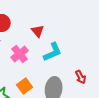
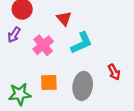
orange square: (25, 86) -> (49, 82), turned 35

